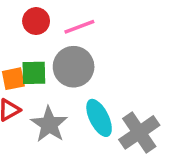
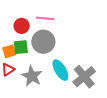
red circle: (36, 21) -> (22, 26), moved
pink line: (79, 27) -> (45, 18), turned 30

